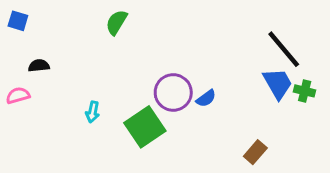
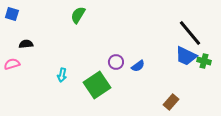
blue trapezoid: (278, 84) -> (186, 56), turned 145
purple circle: (173, 92) -> (116, 62), size x0.6

